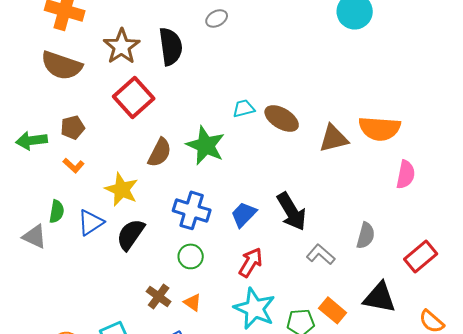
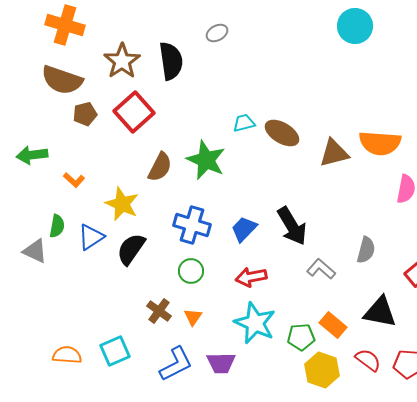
brown pentagon: (73, 127) -> (85, 114), moved
red arrow: (251, 262) -> (251, 277), turned -132
orange triangle: (193, 302) -> (193, 317), turned 30

